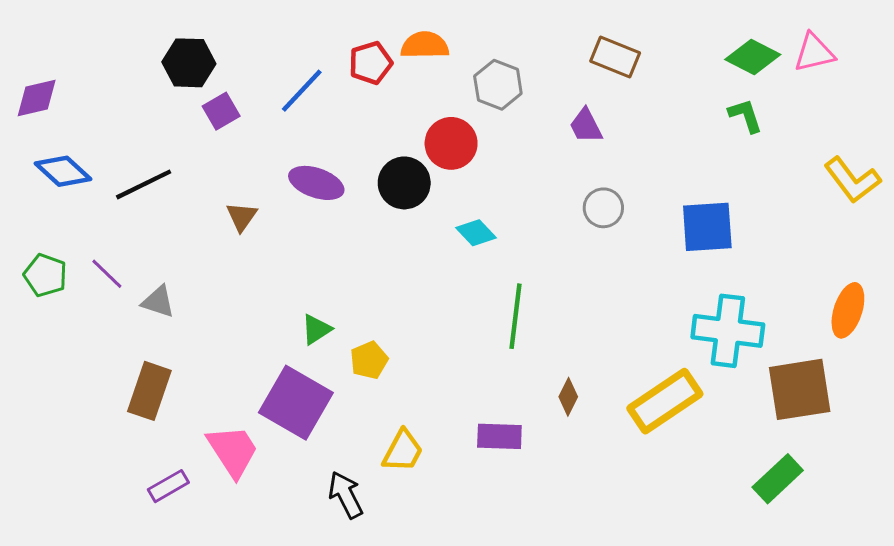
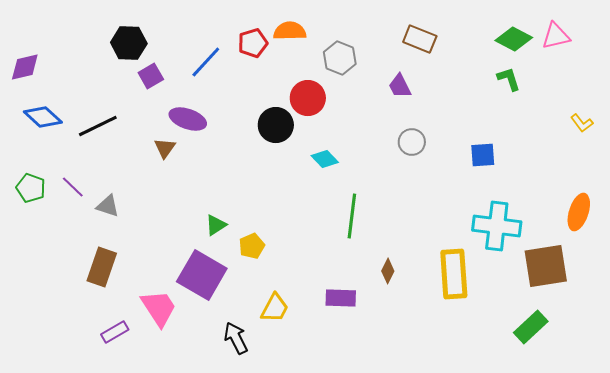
yellow L-shape: (852, 180) -> (582, 123), size x0.6
purple ellipse: (316, 183) -> (188, 119), moved
blue square: (707, 227) -> (483, 155), size x0.7
yellow rectangle: (665, 401) -> (454, 274), turned -60

